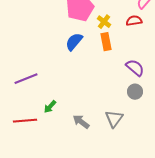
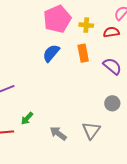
yellow cross: (104, 22) -> (86, 25), moved, turned -32
purple semicircle: (135, 68) -> (112, 66), moved

